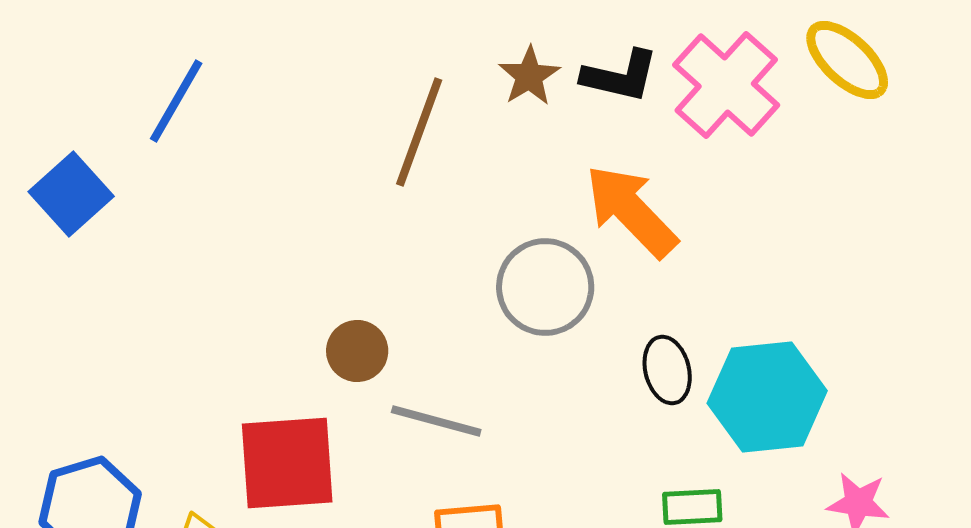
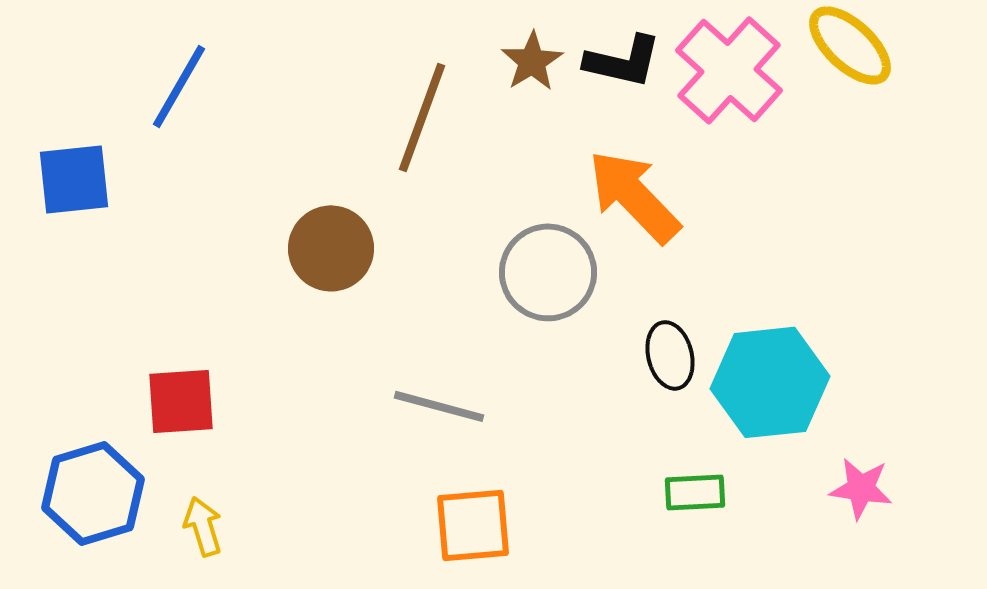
blue square: (71, 194) -> (74, 179), turned 36
brown circle: (357, 351) -> (331, 248), moved, size x1.4
red square: (287, 463) -> (181, 401), moved, size x0.7

